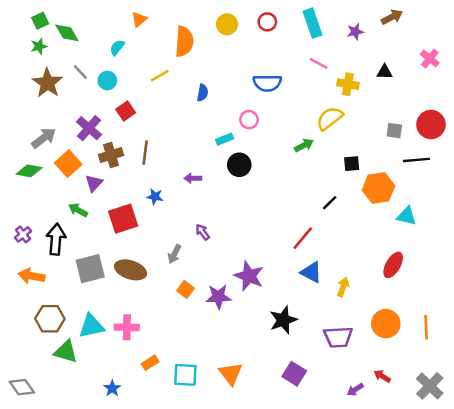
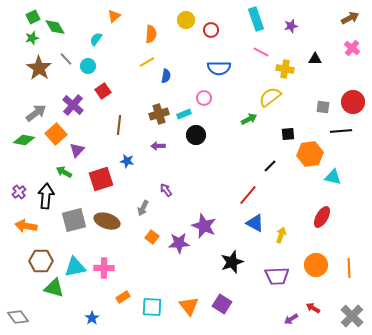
brown arrow: (392, 17) -> (350, 18), moved
red circle: (267, 22) -> (211, 30), moved
orange semicircle: (184, 41) -> (151, 34), size x0.7
yellow line: (160, 76) -> (147, 62), moved
brown cross: (111, 155) -> (159, 114), moved
purple square: (294, 374) -> (222, 304), moved

